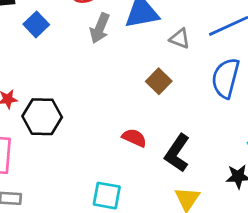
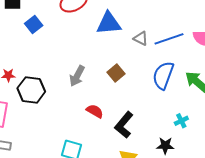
gray arrow: (100, 28) -> (77, 76), moved
gray triangle: (180, 39) -> (141, 38), moved

